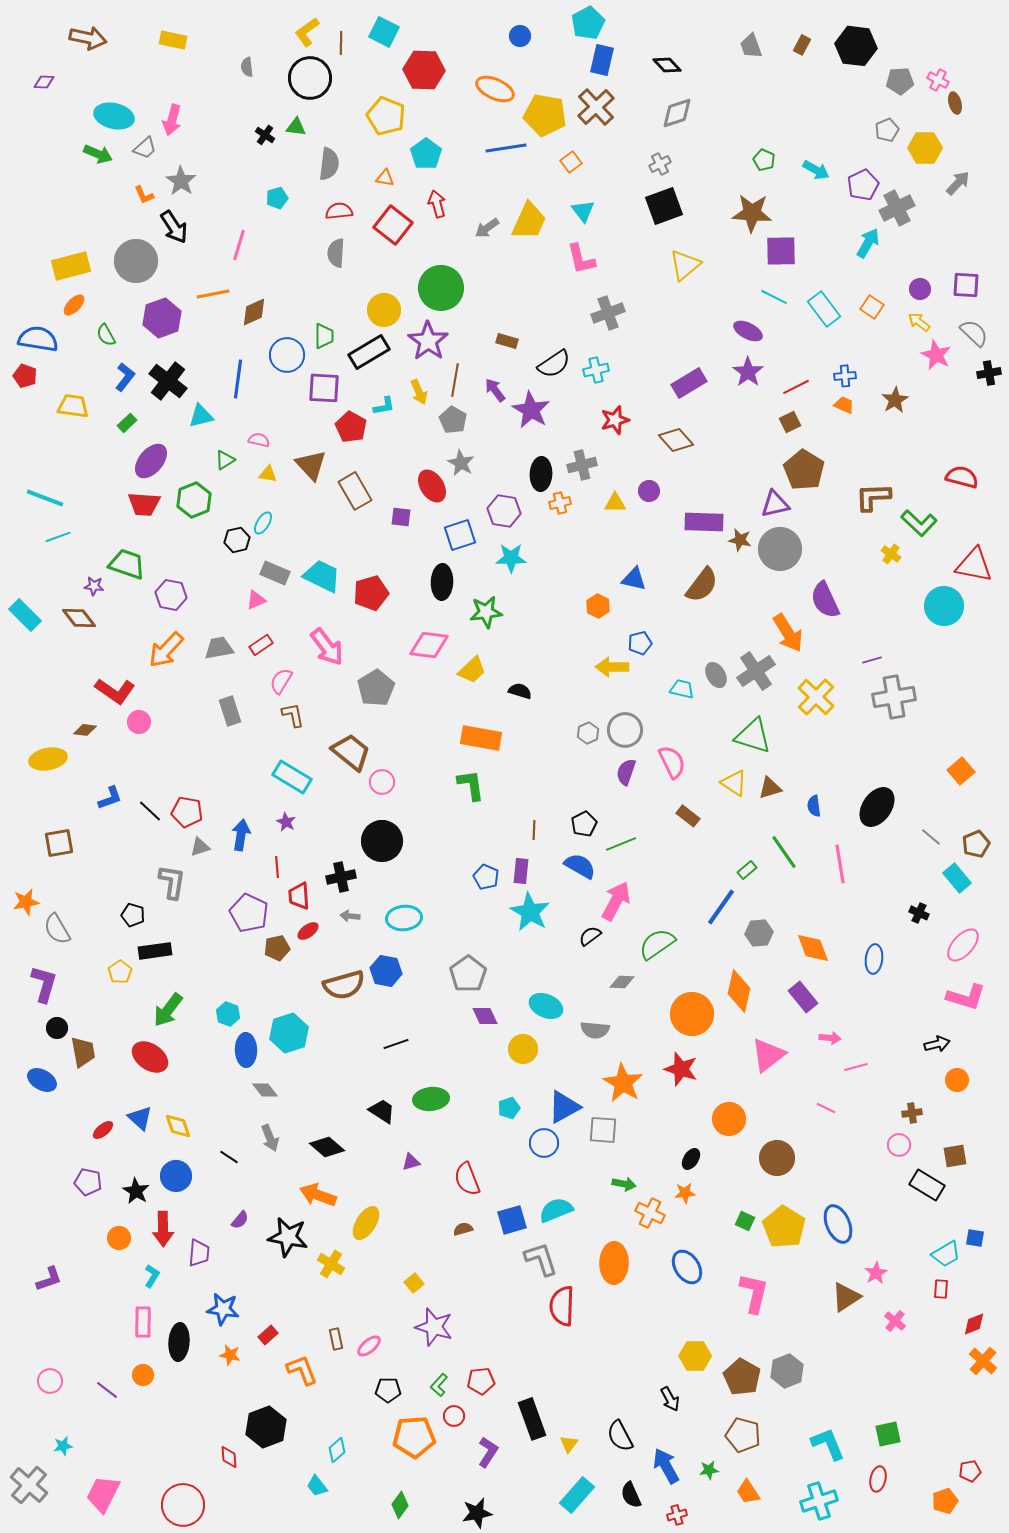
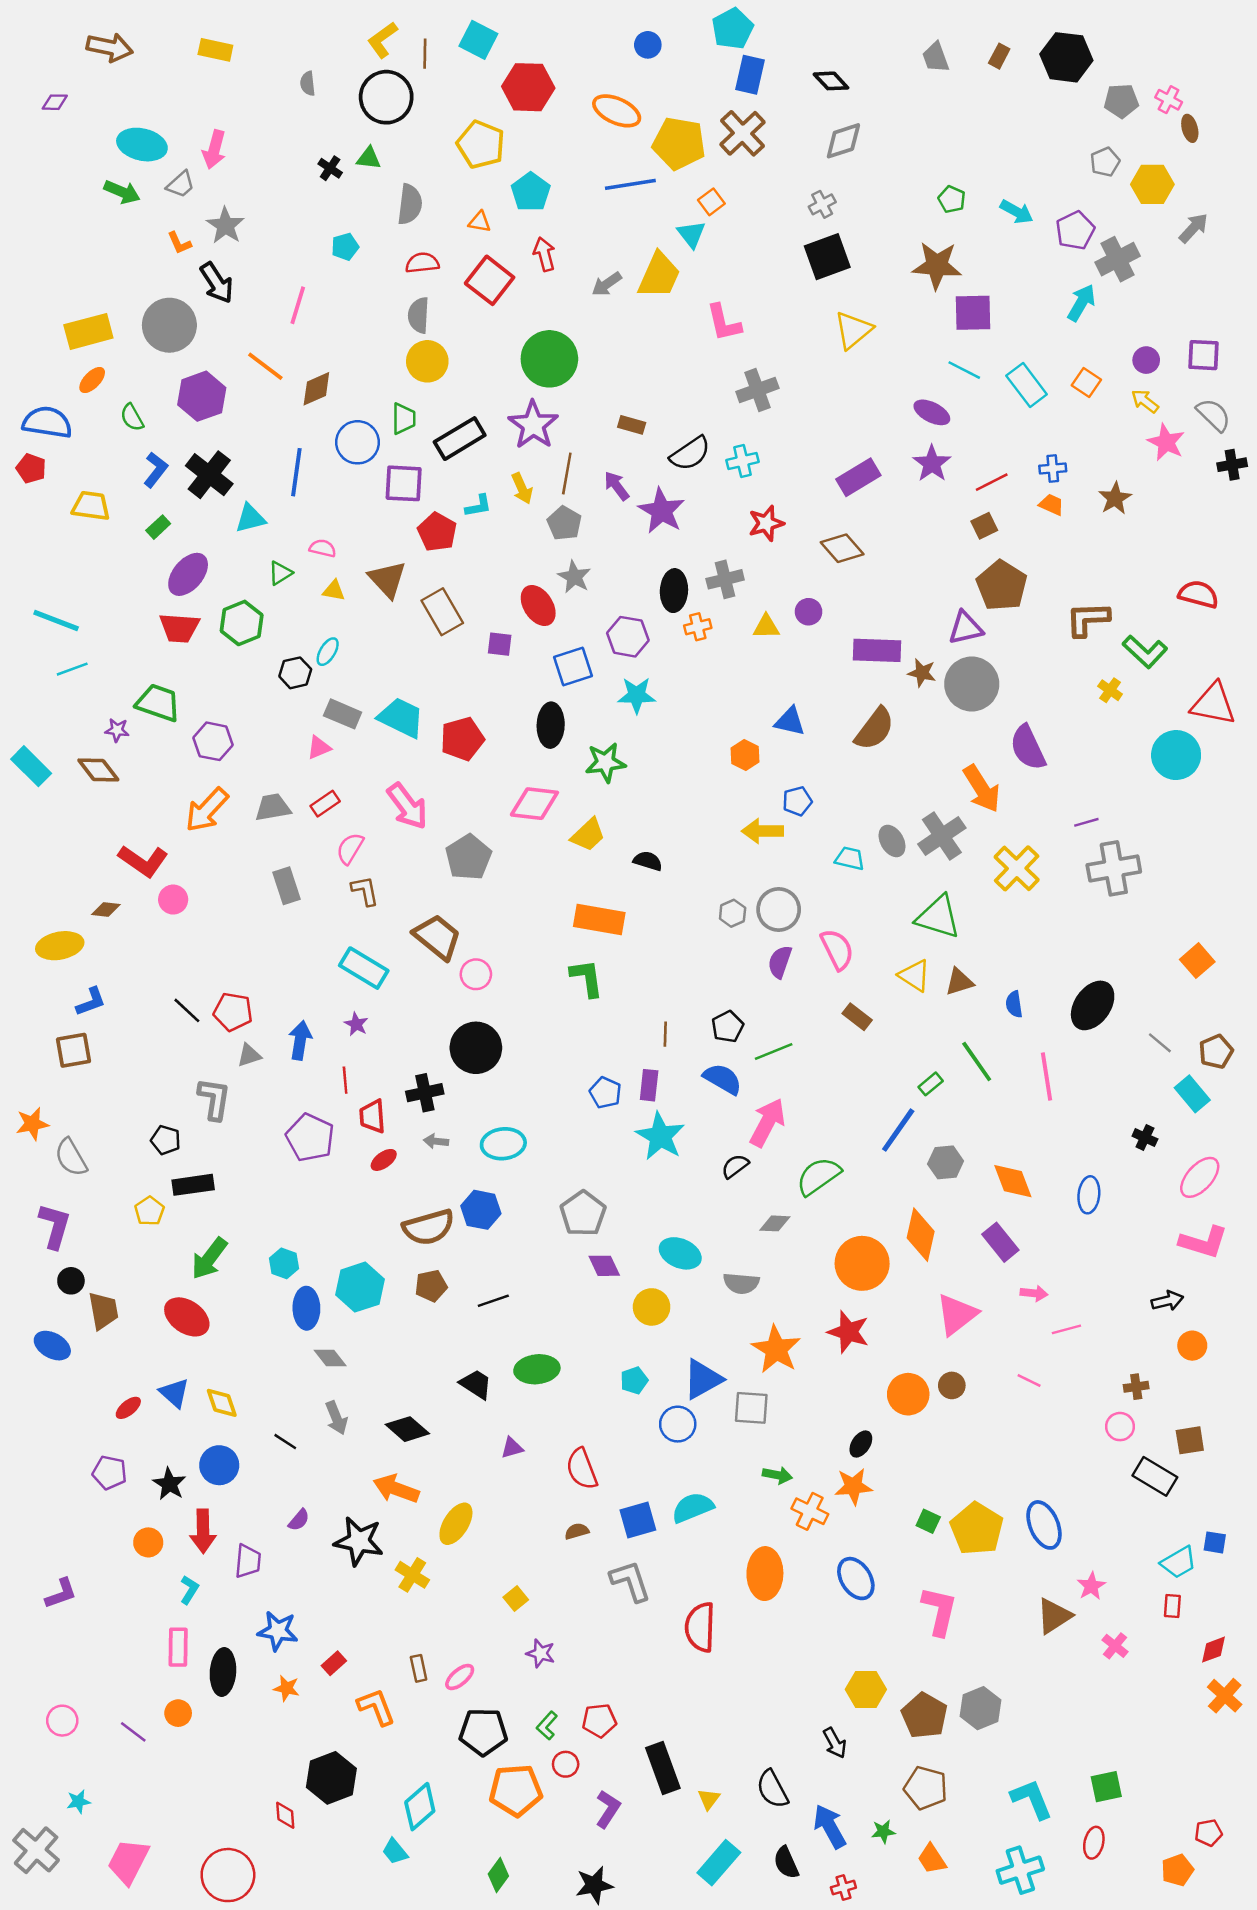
cyan triangle: (583, 211) -> (691, 234), moved
orange line: (213, 294) -> (265, 366), turned 48
yellow circle: (384, 310) -> (427, 361), moved
blue L-shape: (110, 798) -> (91, 1002), moved
brown pentagon: (277, 948) -> (431, 1286), moved
brown circle: (777, 1158) -> (952, 1385), moved, size x0.6
orange star: (685, 1193) -> (853, 1486), size x1.4
gray L-shape: (541, 1259) -> (630, 1581), moved
purple star: (434, 1327) -> (541, 1653), size x0.6
black pentagon: (388, 1390) -> (483, 1732), size x1.5
cyan diamond: (337, 1450) -> (420, 1807), size x1.5

